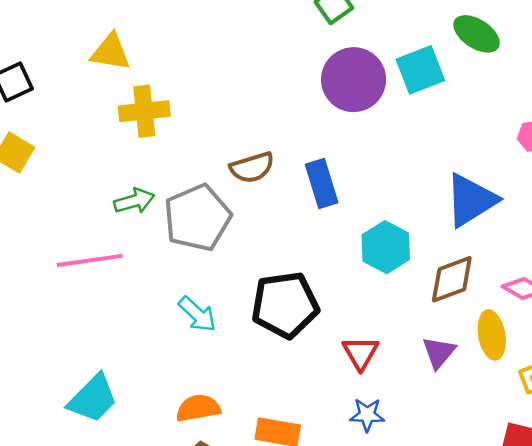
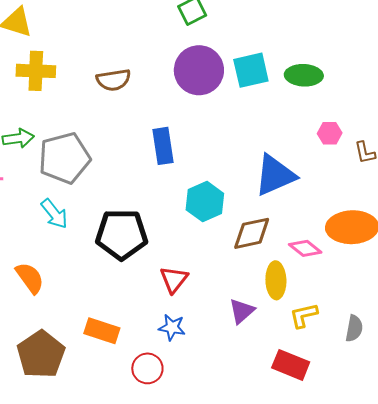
green ellipse: (477, 34) -> (304, 75), moved, turned -39
brown semicircle: (252, 167) -> (113, 80), moved
cyan arrow: (197, 314) -> (54, 214), moved
purple triangle: (439, 352) -> (242, 311), moved
orange semicircle: (198, 408) -> (30, 278), moved, turned 56

